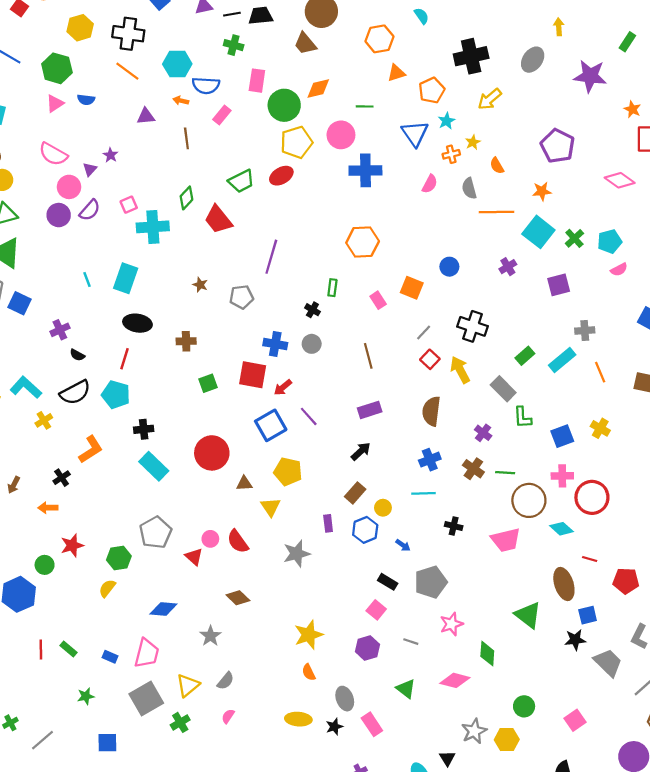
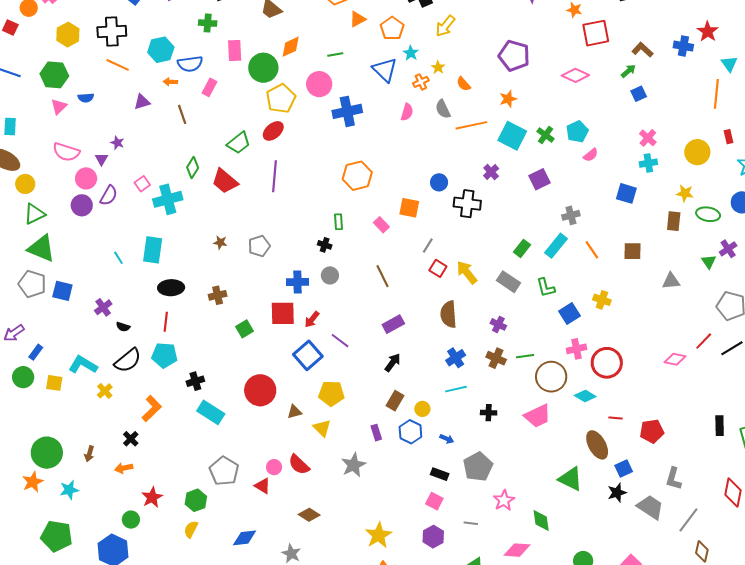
purple line: (271, 257) -> (275, 176), moved
black cross: (473, 326) -> (467, 204), moved
green L-shape: (523, 417) -> (546, 288), moved

